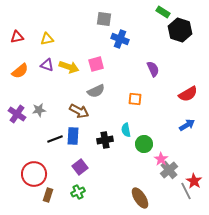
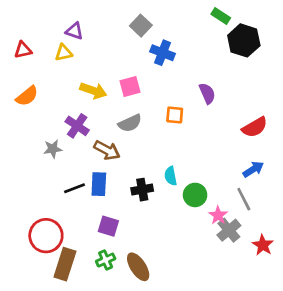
gray square: (104, 19) -> (141, 26), turned 35
purple triangle: (47, 65) -> (74, 31), moved
orange square: (135, 99) -> (175, 115), moved
purple cross: (17, 114) -> (77, 126), moved
purple square: (80, 167) -> (108, 226), turned -35
gray line: (186, 191) -> (244, 199), moved
brown rectangle: (48, 195) -> (65, 264), size x1.6
brown ellipse: (140, 198) -> (138, 267), moved

